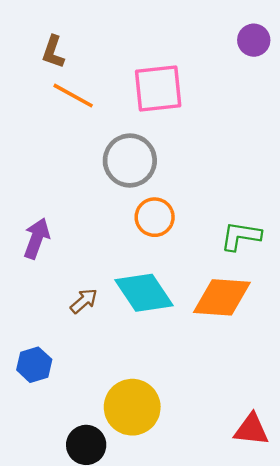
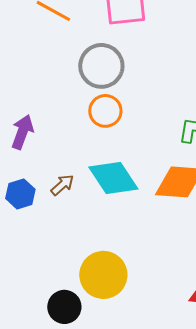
orange circle: (155, 217) -> (105, 111), moved
blue hexagon: (34, 365) -> (20, 194), moved

